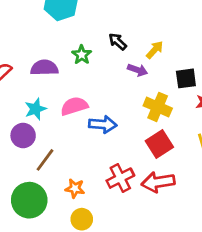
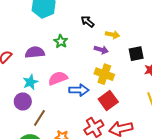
black arrow: (118, 42) -> (88, 22), moved
yellow arrow: (155, 50) -> (113, 35), turned 64
yellow cross: (158, 107) -> (104, 74), moved
red square: (159, 144) -> (108, 100), moved

